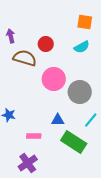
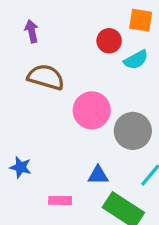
purple arrow: (11, 36) -> (32, 31), moved
red circle: (46, 44) -> (109, 41), moved

